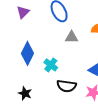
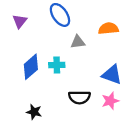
blue diamond: (27, 53) -> (31, 67), turned 30
cyan cross: (51, 65) -> (57, 65), moved, turned -32

